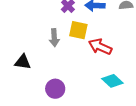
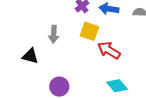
gray arrow: (54, 38) -> (54, 34), moved

